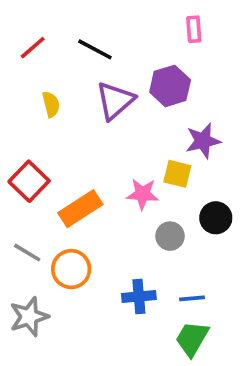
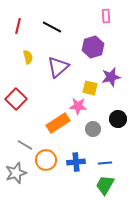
red line: (33, 48) -> (18, 26), turned -35
purple triangle: (115, 101) -> (58, 67), moved
yellow square: (177, 174) -> (90, 88), moved
orange rectangle: (80, 209) -> (58, 123), moved
gray line: (27, 253) -> (25, 145), moved
orange circle: (71, 269) -> (46, 160), moved

